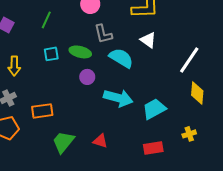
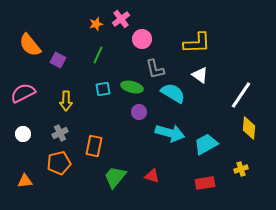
orange rectangle: (42, 111) -> (94, 146), turned -70

